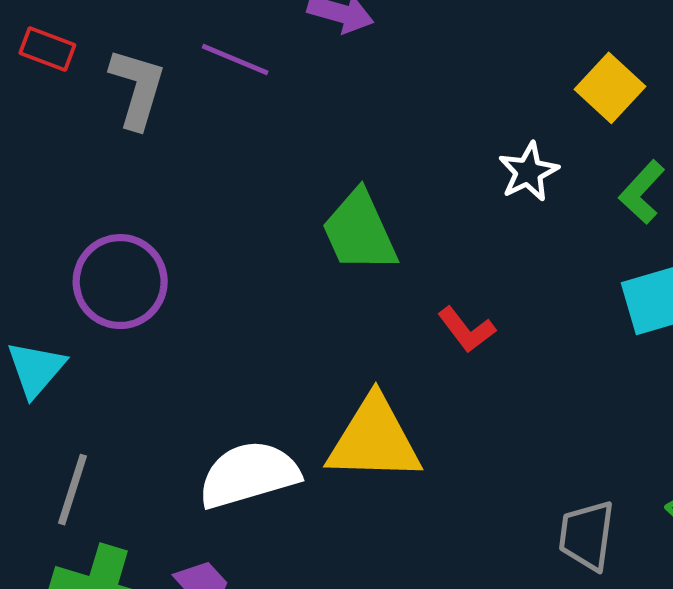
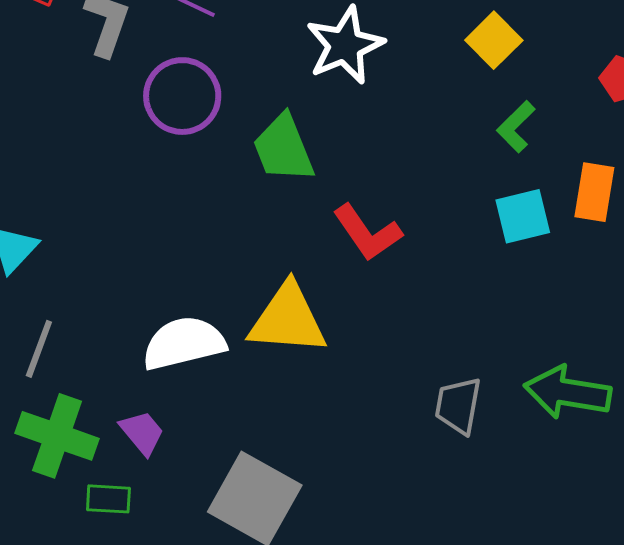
white star: (528, 172) -> (345, 45), moved, size x1.6
purple circle: (120, 282) -> (182, 96), moved
red L-shape: (466, 330) -> (367, 233), size x1.5

